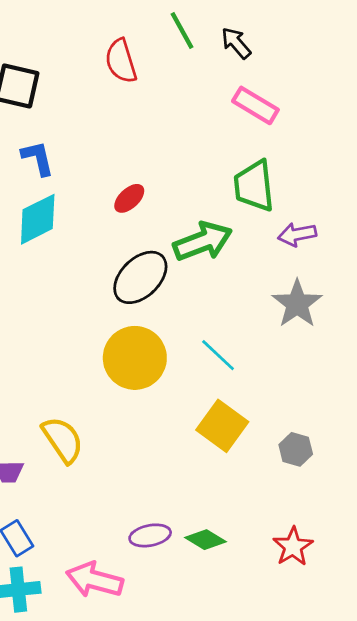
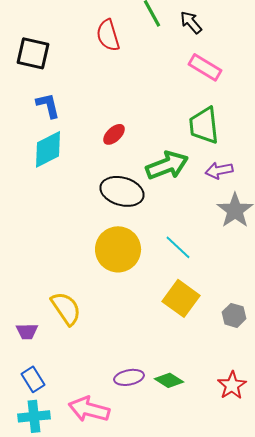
purple arrow: (297, 234) -> (219, 170), moved
black ellipse: (140, 277) -> (122, 191), turned 60

